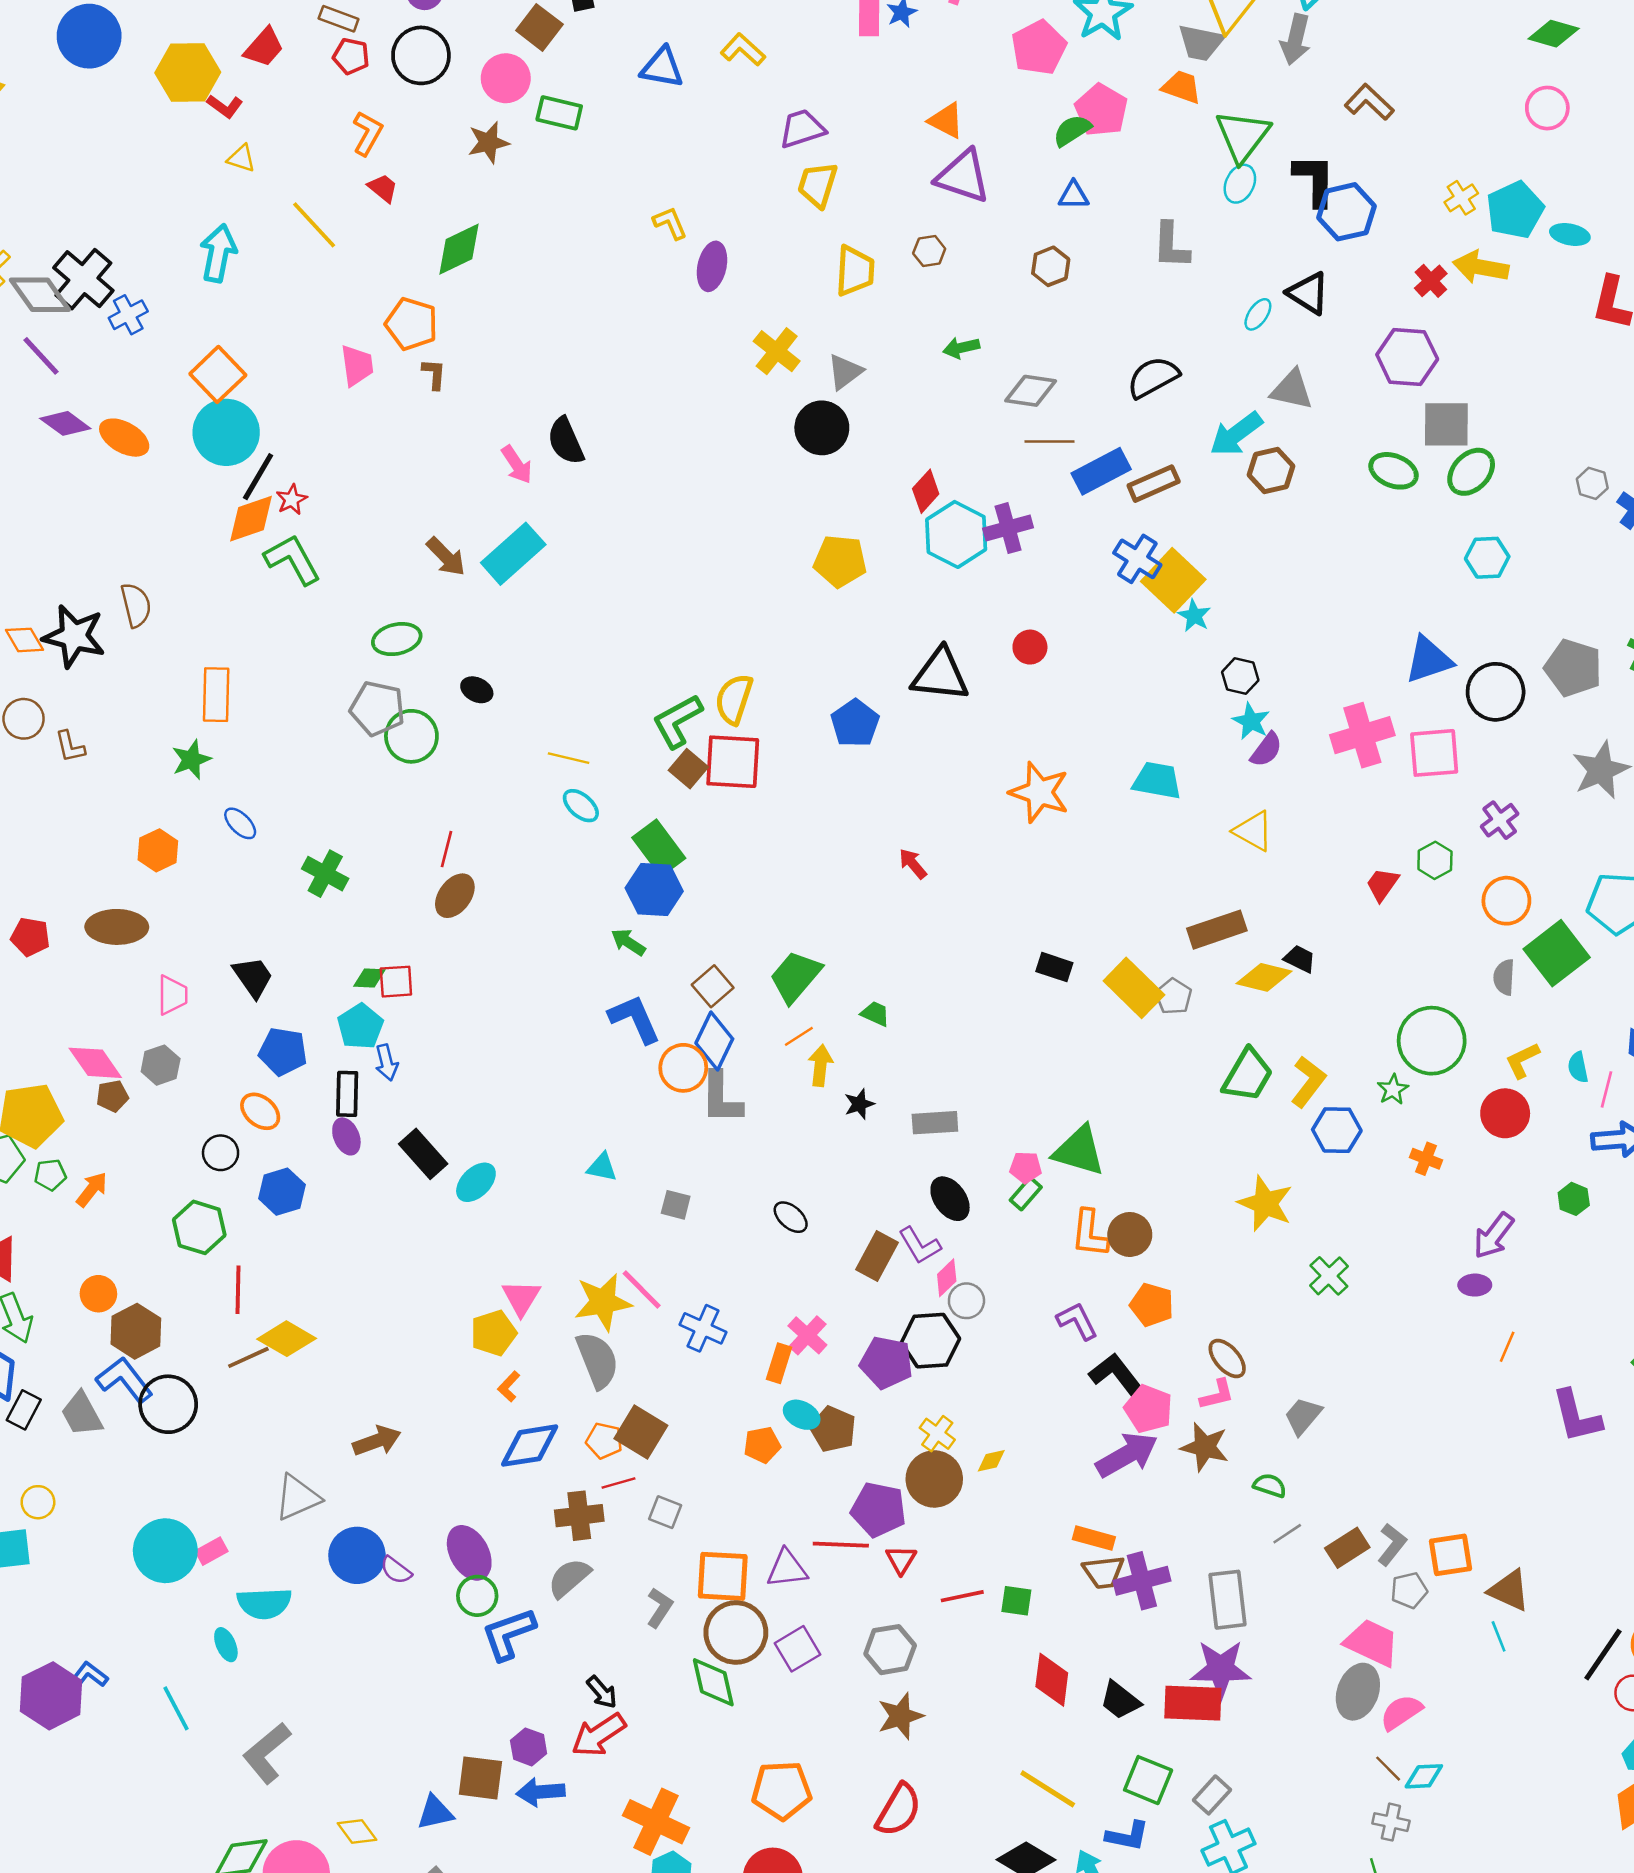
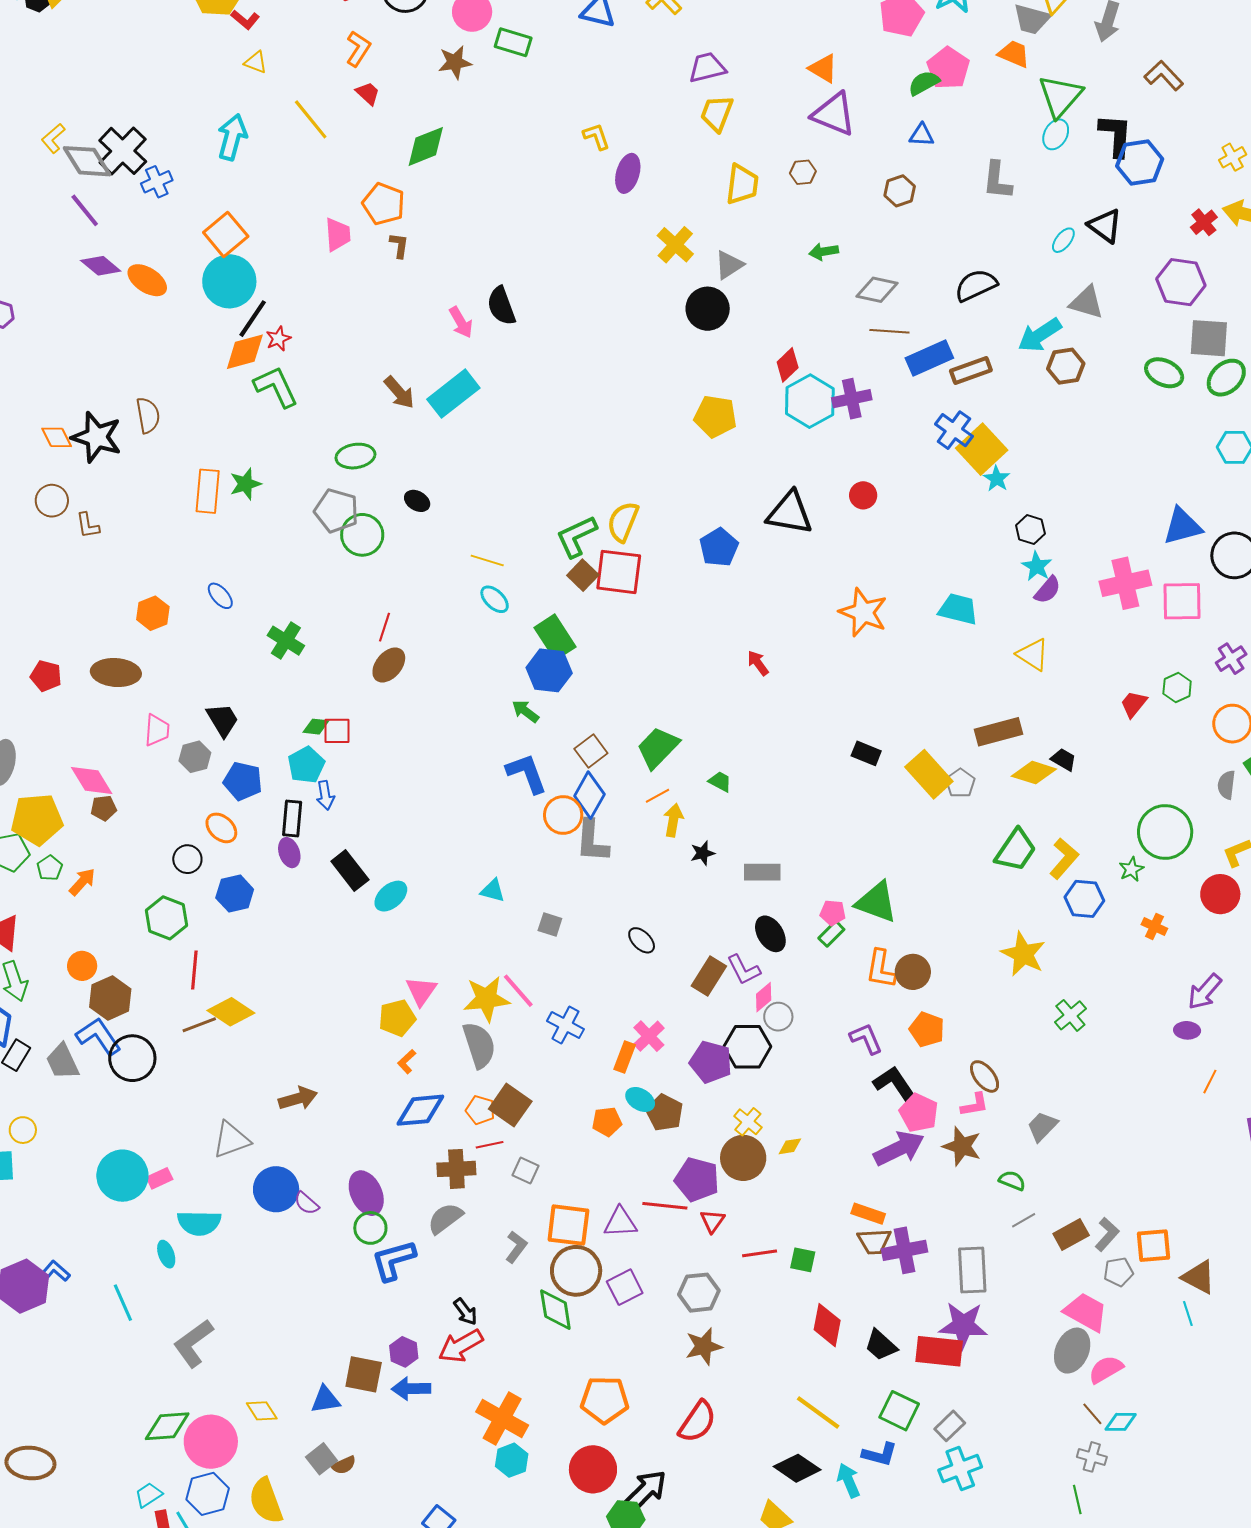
green star: (191, 760) -> (245, 484), moved
gray hexagon: (161, 1065) -> (195, 757), moved
green pentagon: (50, 1175) -> (50, 868), turned -30

